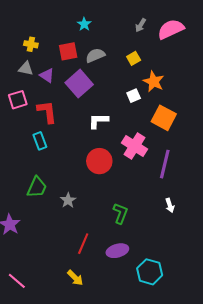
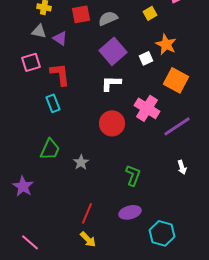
yellow square: (134, 58) -> (150, 13), moved
purple square: (79, 84) -> (113, 51), moved
purple line: (165, 164) -> (177, 126), turned 44
red line: (83, 244) -> (87, 213), moved

